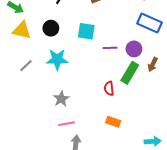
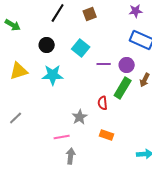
yellow triangle: (22, 30) -> (19, 71), moved, turned -30
cyan square: (86, 31) -> (81, 48), turned 30
gray line: (26, 66) -> (16, 118), moved
gray star: (61, 99) -> (80, 117), moved

